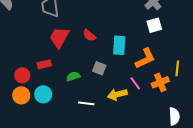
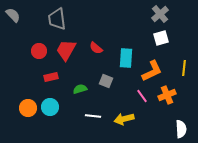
yellow line: (177, 68) -> (184, 68), moved
red circle: (22, 75) -> (39, 51), moved
yellow arrow: (117, 94) -> (124, 119), moved

